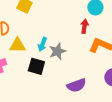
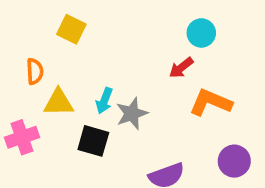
red arrow: (84, 26) -> (181, 68), turned -136

